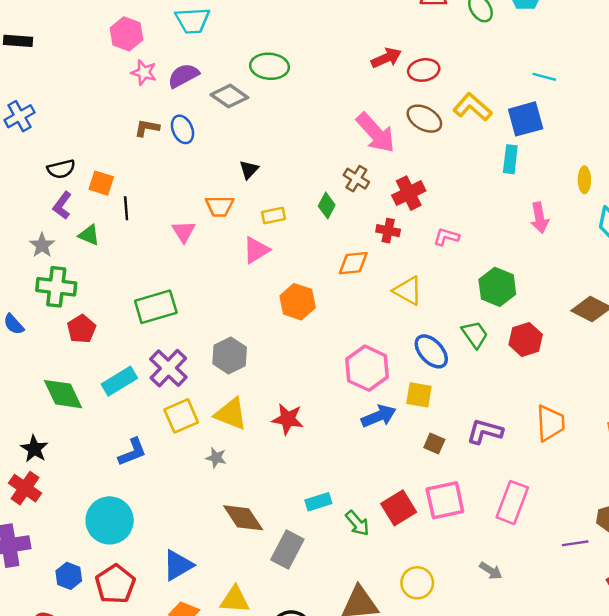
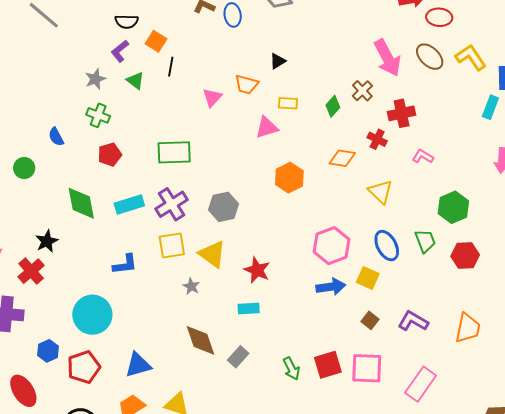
green cross: (56, 287) -> (98, 115), size x0.7
cyan rectangle: (318, 502) -> (249, 309), moved
gray rectangle: (287, 549) -> (238, 357), moved, size x0.7

